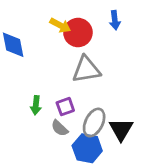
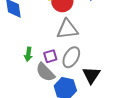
gray ellipse: (94, 123) -> (71, 57), moved
gray semicircle: (60, 128) -> (45, 72), size x1.5

